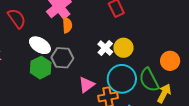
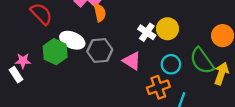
green hexagon: (41, 68) -> (55, 52), moved
cyan circle: (122, 79) -> (171, 64), size x0.6
pink triangle: (87, 85) -> (132, 61), moved, turned -42

